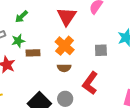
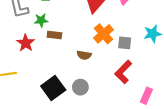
orange cross: (65, 46) -> (104, 34), moved
red L-shape: (90, 83) -> (123, 72), moved

